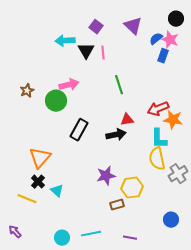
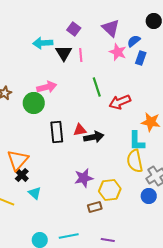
pink star: (170, 40) -> (118, 52), moved
red arrow: (158, 109) -> (120, 102), moved
red triangle: (127, 120) -> (80, 130), moved
black rectangle: (79, 130) -> (57, 132), turned -35
black cross: (38, 182) -> (22, 175), moved
blue circle: (171, 220) -> (149, 196), moved

